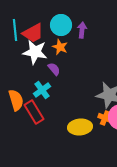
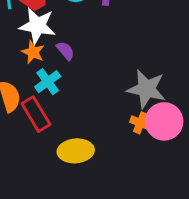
orange star: (60, 47) -> (33, 52), moved
yellow ellipse: (80, 127) -> (76, 151), moved

